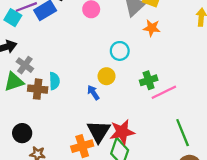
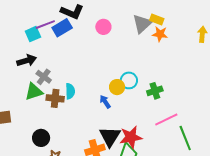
cyan square: (13, 18) -> (33, 34), turned 35
orange star: (152, 28) -> (160, 34), moved
cyan circle: (120, 51) -> (129, 80), moved
pink line: (164, 92) -> (166, 119), moved

